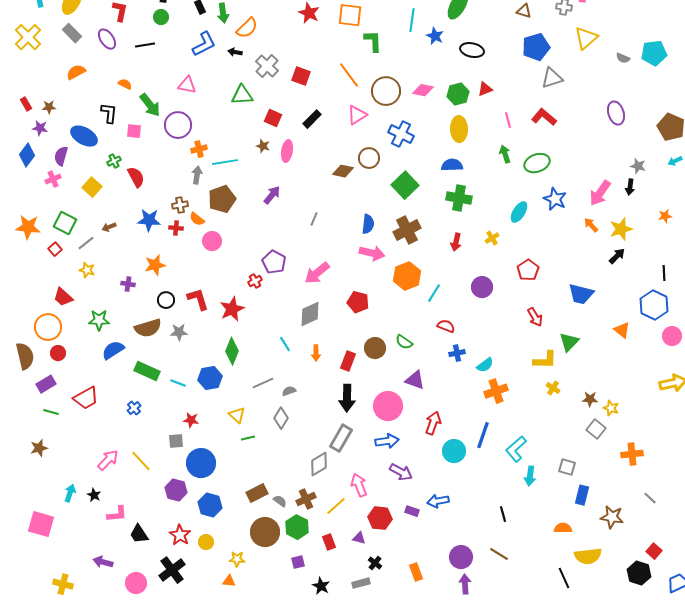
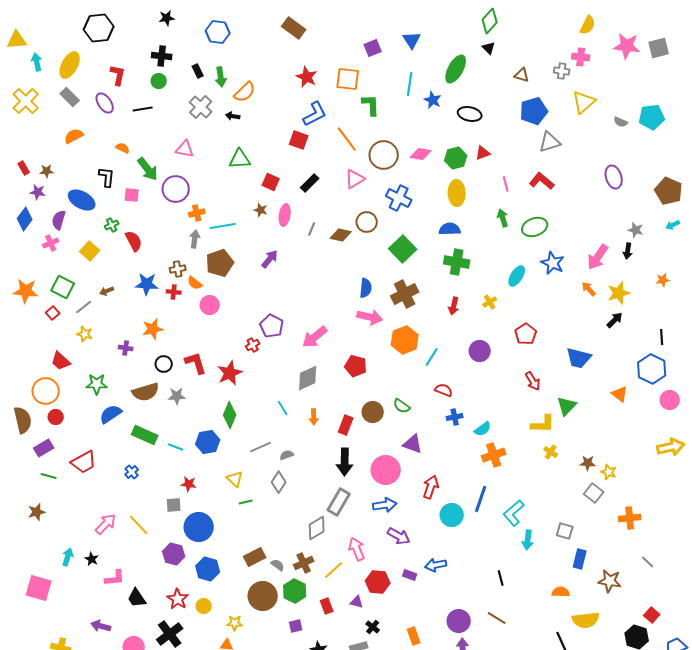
blue L-shape: (204, 44) -> (315, 114), moved
gray cross: (267, 66) -> (201, 107), moved
gray line: (314, 219) -> (312, 229), moved

